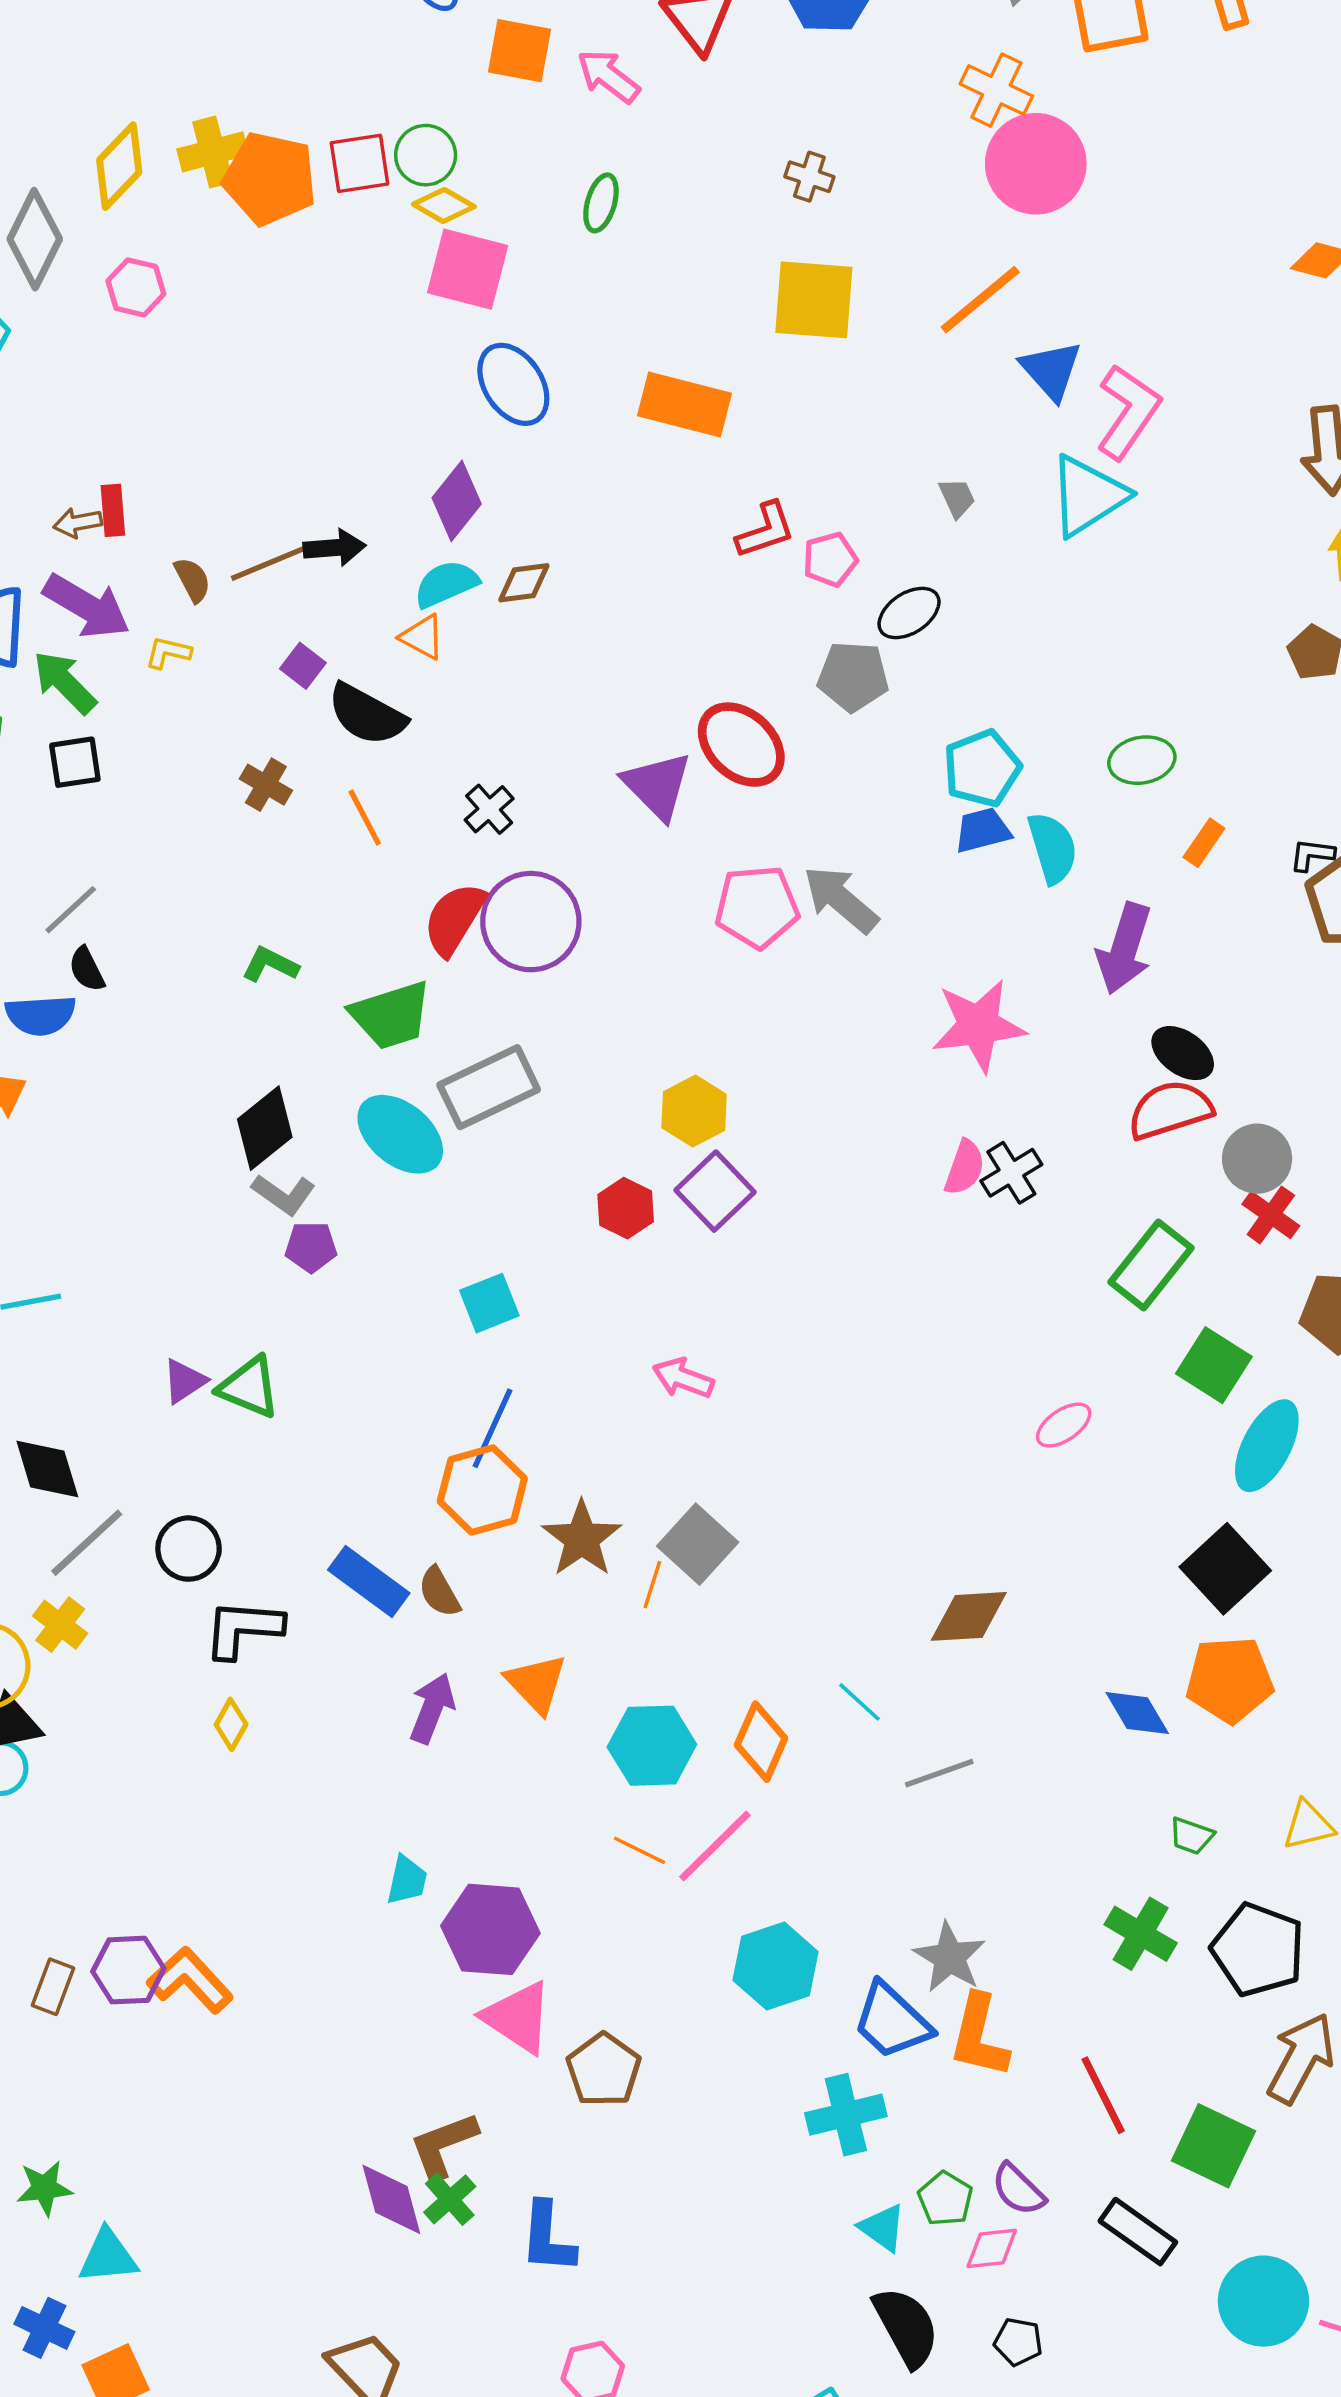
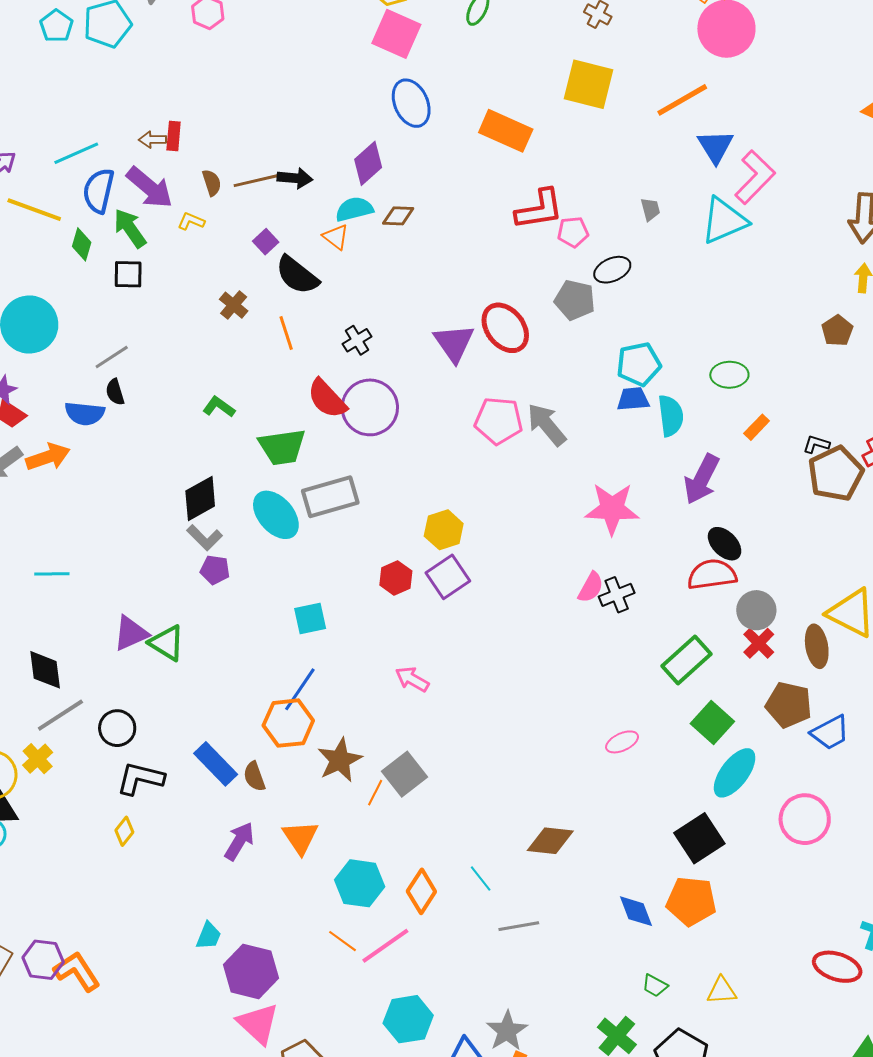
red L-shape: (766, 530) -> (539, 209), size x1.4
red semicircle: (454, 919) -> (327, 399), turned -84
purple triangle: (184, 1381) -> (131, 633), size x1.4

